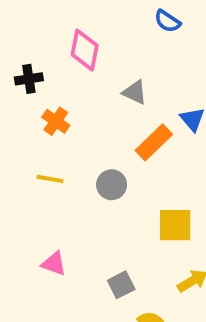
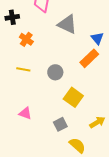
gray triangle: (135, 92) -> (67, 24), size x1.5
orange rectangle: (154, 142) -> (89, 58), moved
yellow square: (175, 225) -> (73, 97), moved, turned 36

